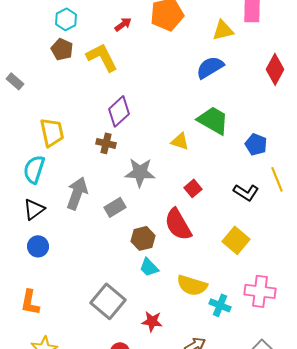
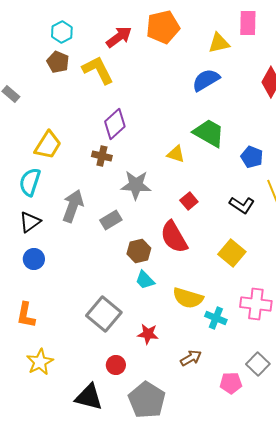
red arrow: (123, 24) -> (119, 37), size x1.5
yellow trapezoid: (52, 132) -> (48, 145), turned 44

